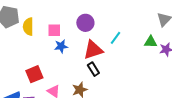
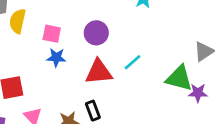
green triangle: (151, 42) -> (179, 78), size x1.5
black rectangle: (93, 69) -> (93, 111), moved

